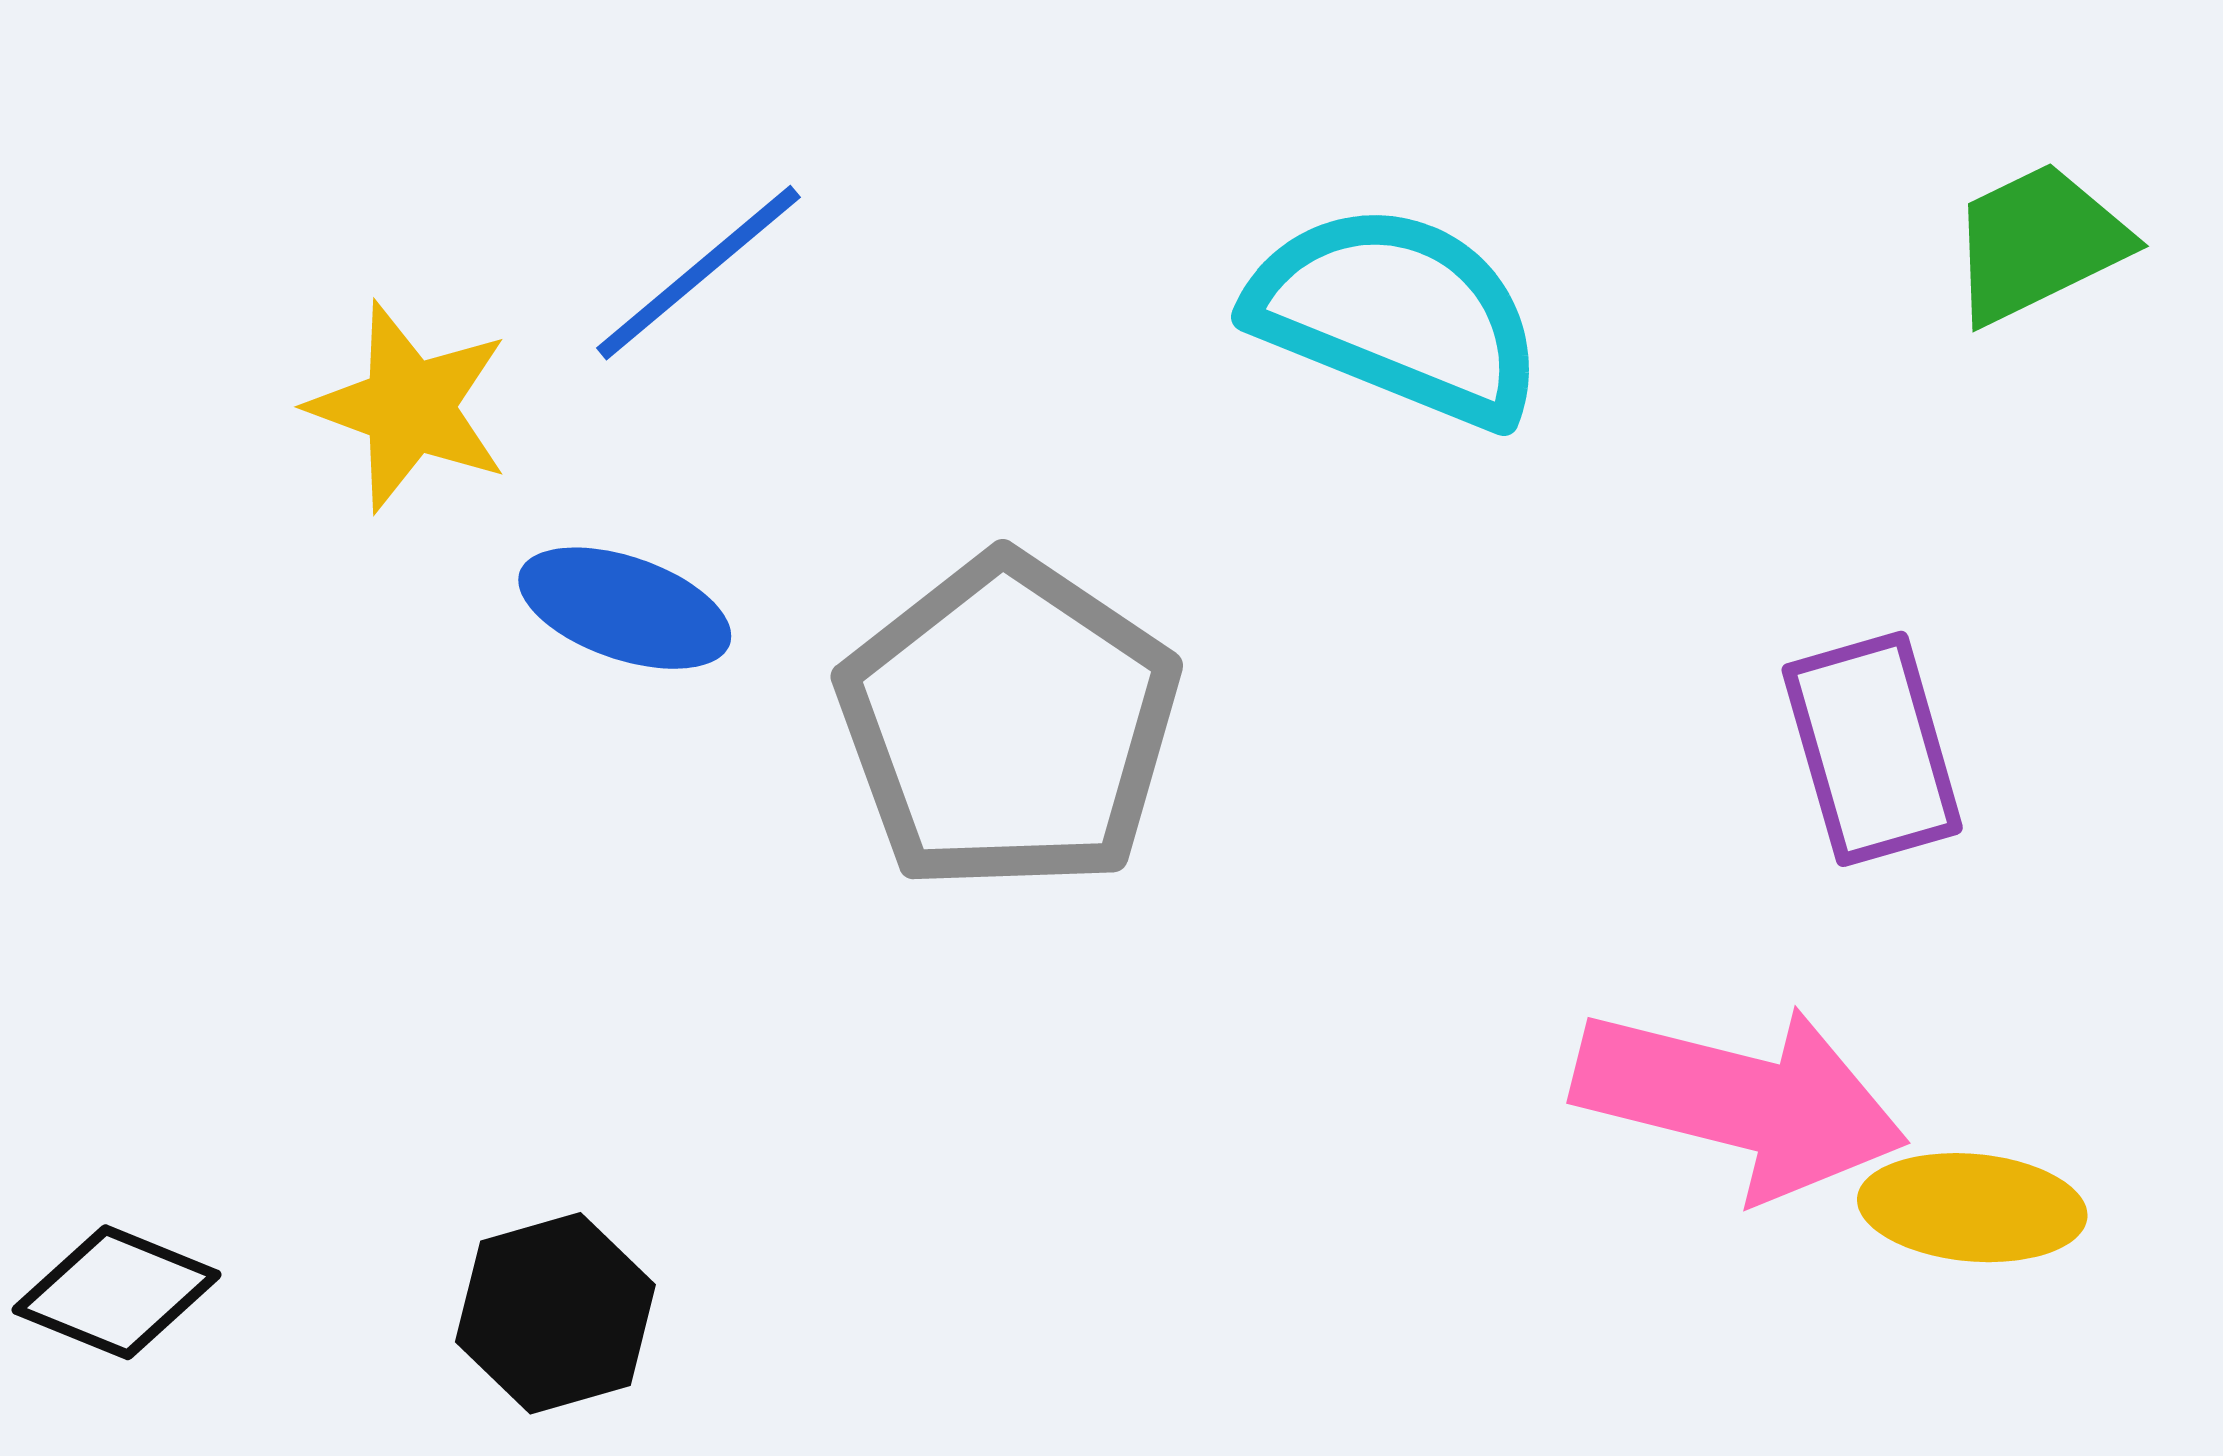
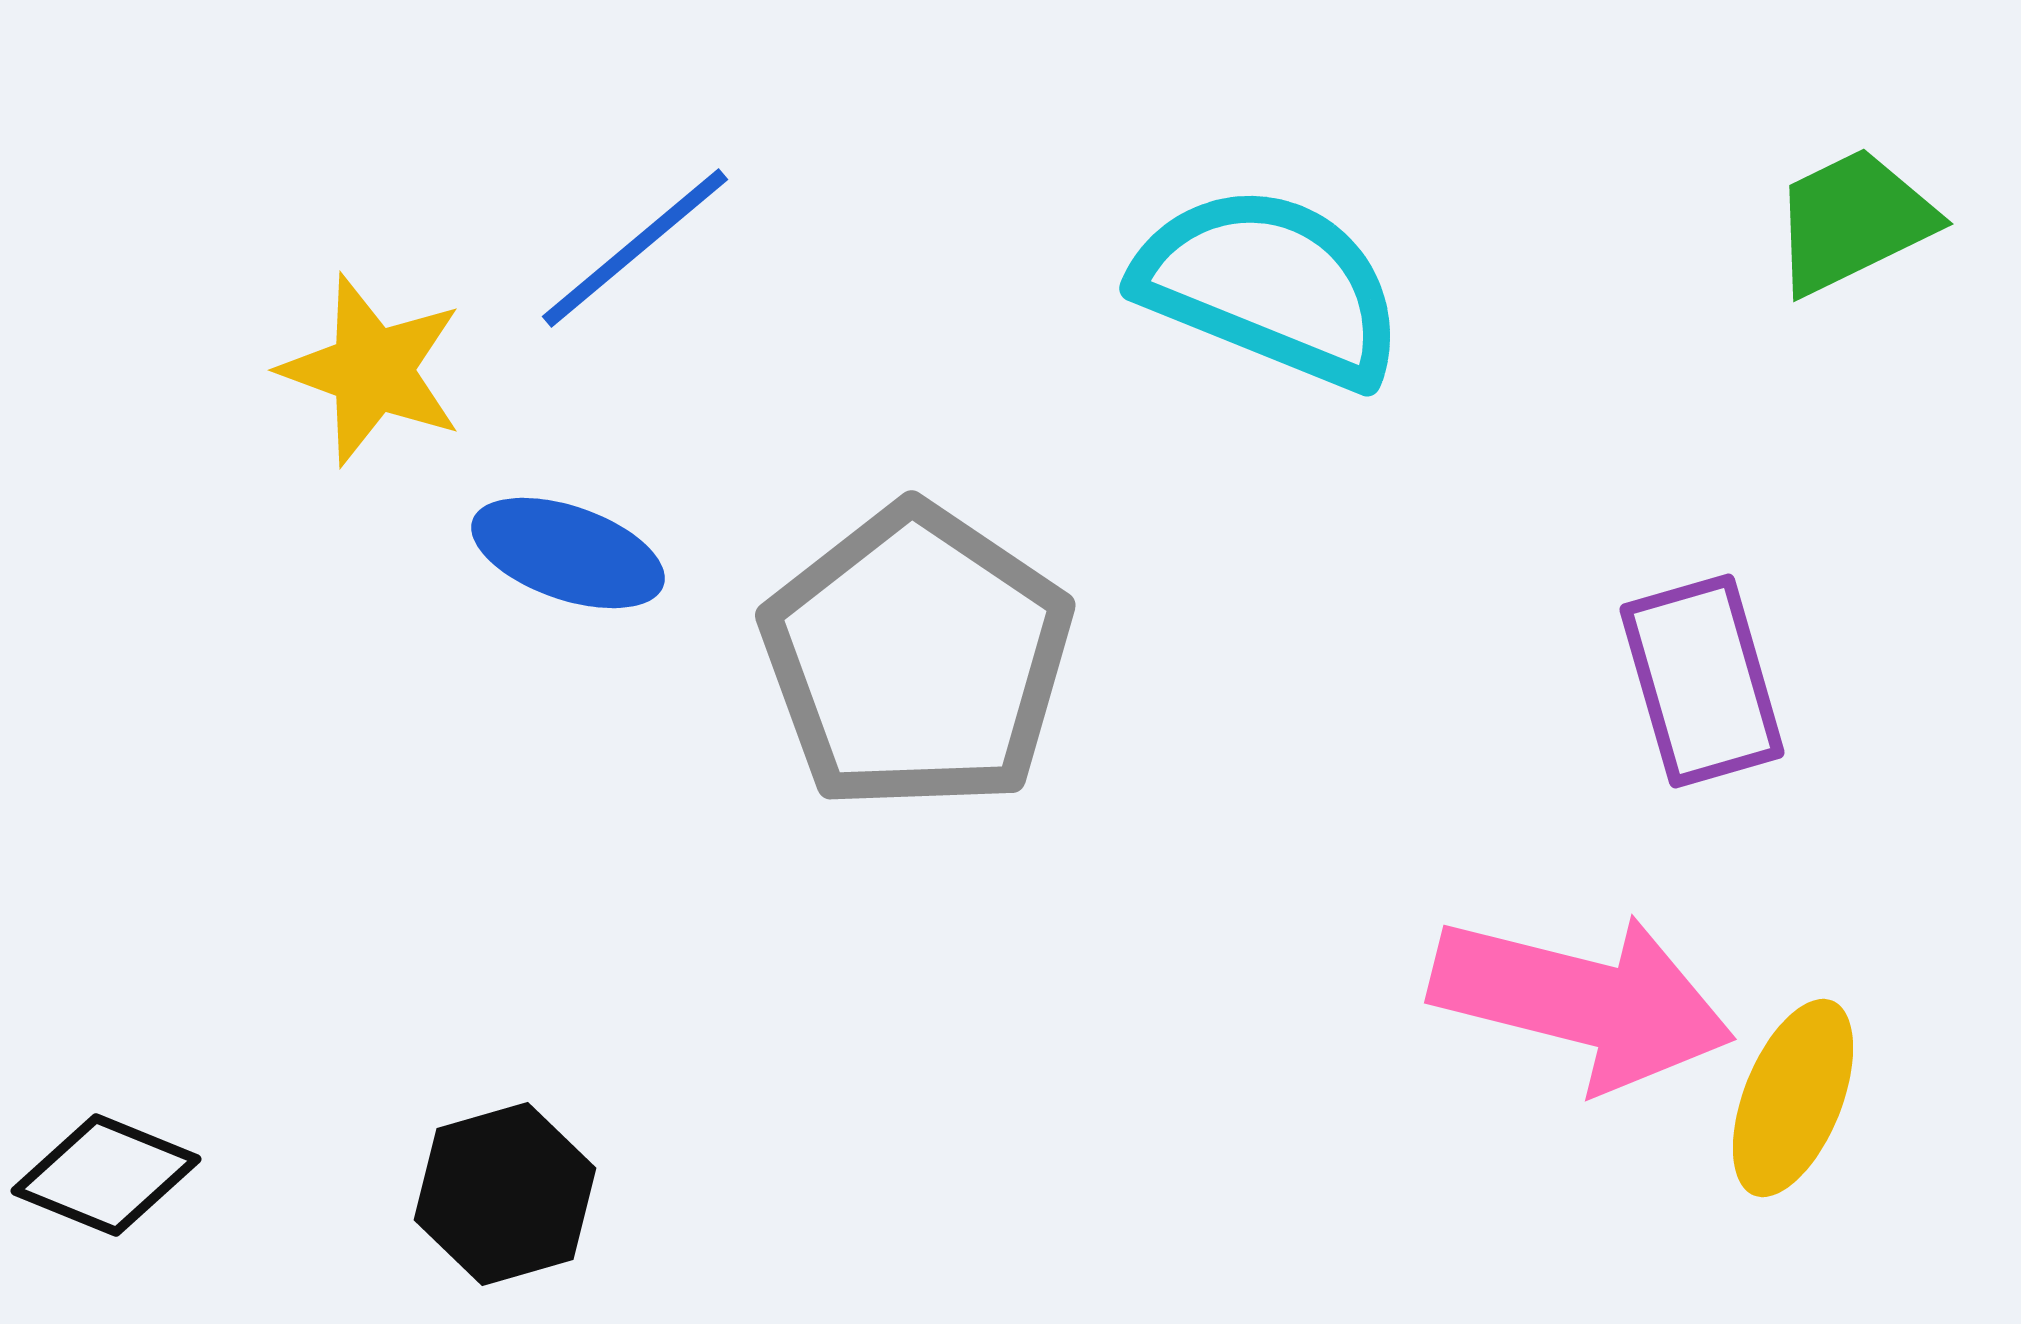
yellow ellipse: (1972, 1208) -> (1793, 1098), turned -73

